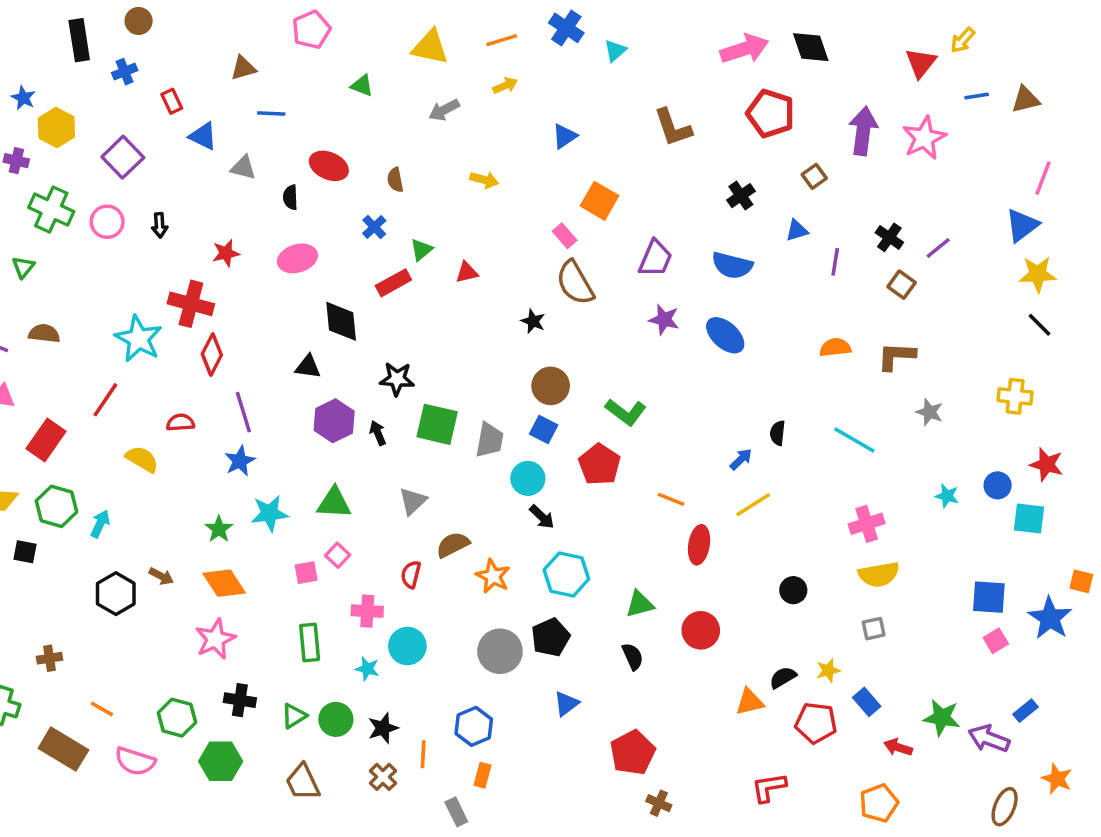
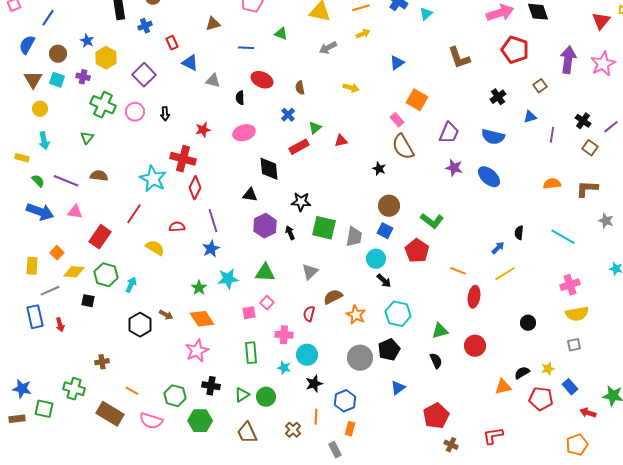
blue line: (271, 113) -> (246, 48), moved
black star: (383, 728) -> (314, 384), moved
red L-shape: (769, 787) -> (493, 436), moved

